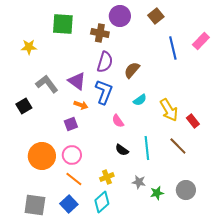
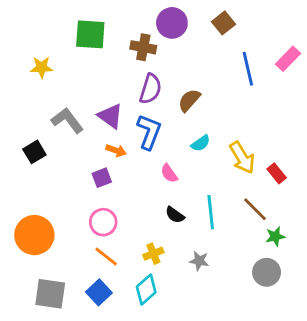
orange circle: (42, 156) -> (34, 235), moved
green star: (157, 193) -> (275, 236), moved

